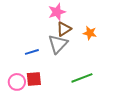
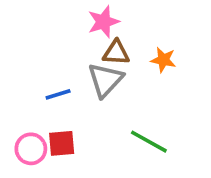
brown triangle: (64, 29) -> (116, 53), turned 35
green line: (82, 78) -> (149, 142), turned 50

